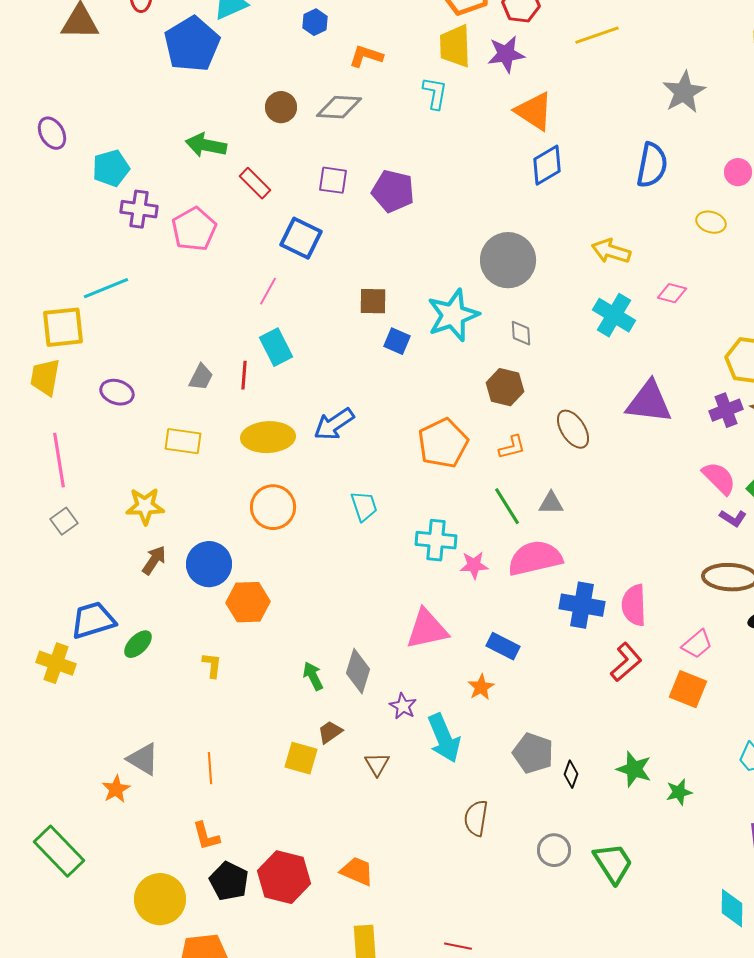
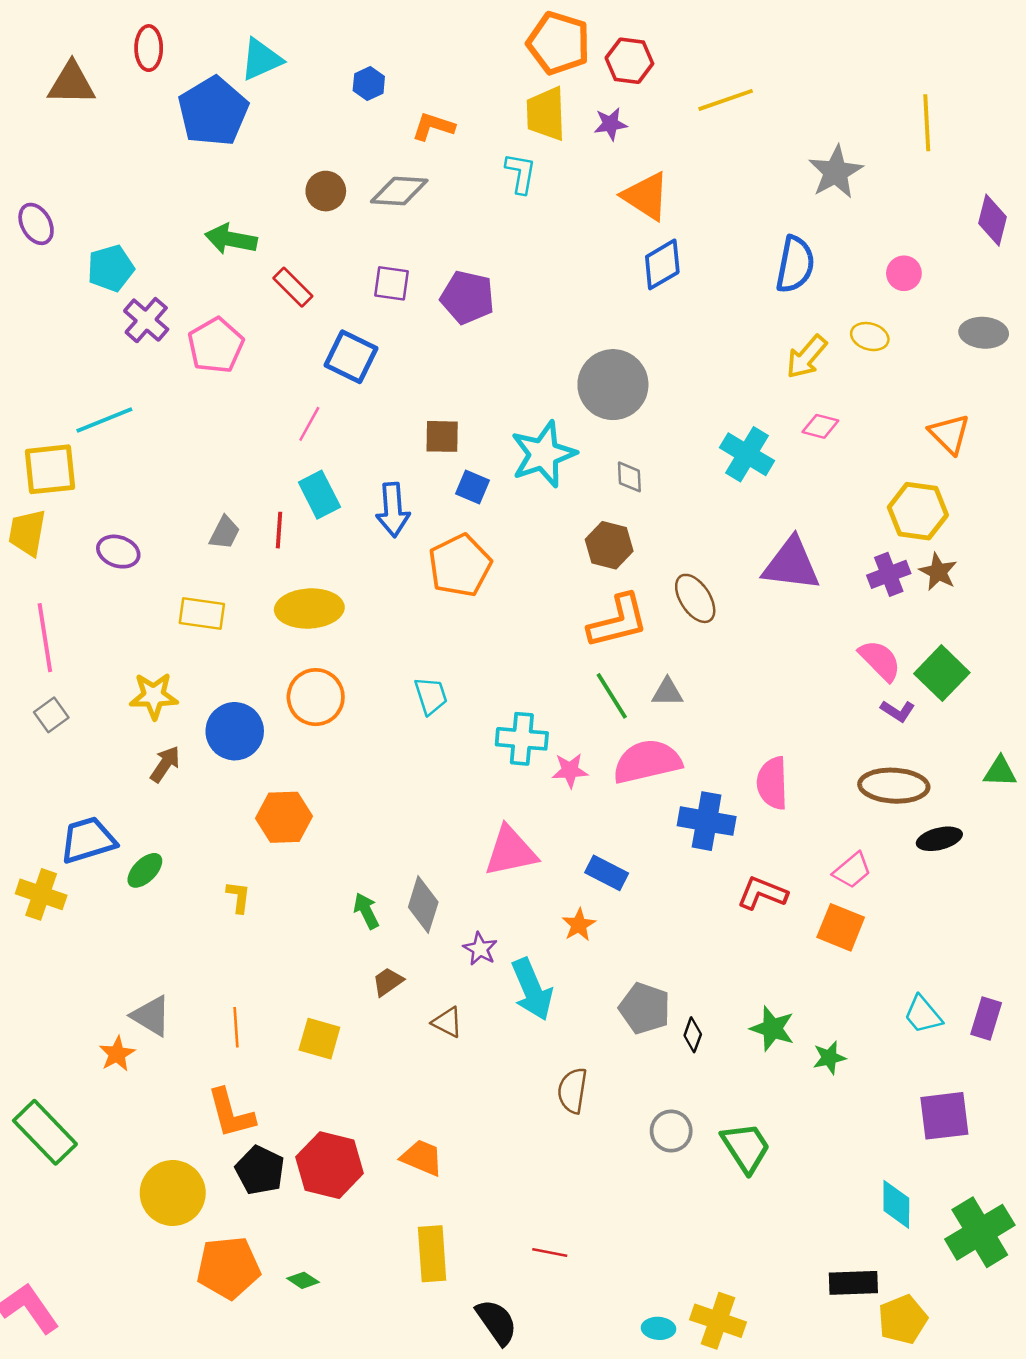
purple star: (506, 54) -> (610, 124), size x0.7
purple cross: (139, 209) -> (146, 320), turned 33
yellow arrow: (611, 251) -> (807, 357), moved, turned -66
blue arrow: (334, 424) -> (393, 510), moved, turned -60
orange pentagon: (443, 443) -> (460, 566), moved
orange L-shape: (512, 447) -> (618, 621), size x1.8
blue circle: (209, 564) -> (235, 731), moved
pink semicircle: (634, 605) -> (772, 783), moved
red L-shape: (626, 662) -> (762, 893), turned -117
yellow square: (301, 758) -> (319, 1039), moved
brown triangle: (377, 764) -> (447, 1022), turned -32
orange L-shape: (206, 836) -> (231, 1113), size x1.4

